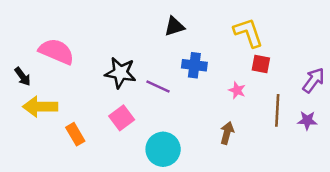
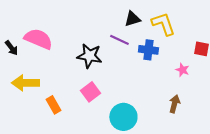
yellow L-shape: (248, 33) -> (163, 24), moved
black arrow: (23, 77) -> (11, 48), moved
purple line: (158, 87) -> (119, 40), moved

